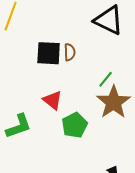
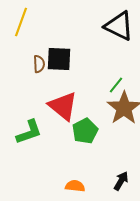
brown semicircle: (70, 52) -> (39, 64), moved
red triangle: (53, 100) -> (63, 106), size x1.5

